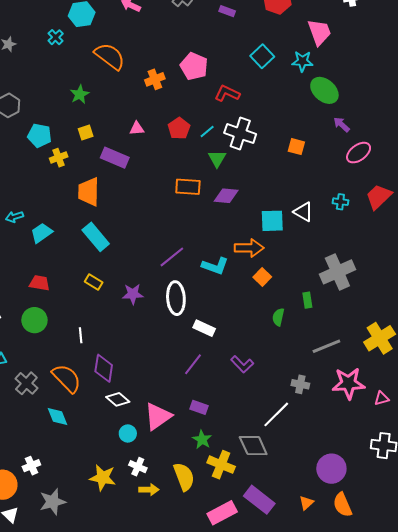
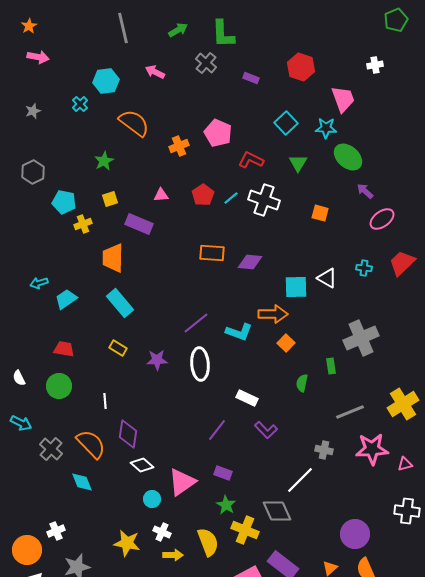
green triangle: (217, 159) -> (298, 163), moved
white rectangle: (204, 328) -> (247, 398), moved

